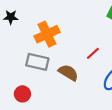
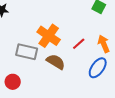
orange cross: (47, 34) -> (49, 36), moved, turned -30

